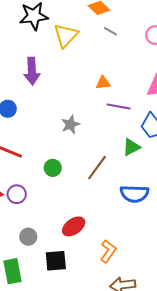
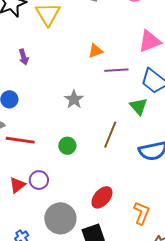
purple arrow: (32, 71) -> (24, 57), size x0.6
green triangle: (131, 147) -> (139, 106), turned -30
gray circle: (28, 237) -> (60, 218), size x1.8

